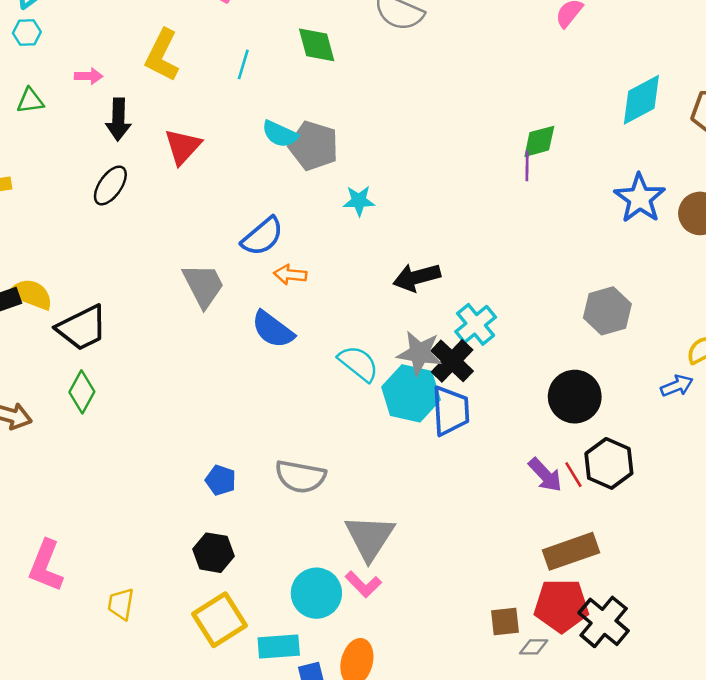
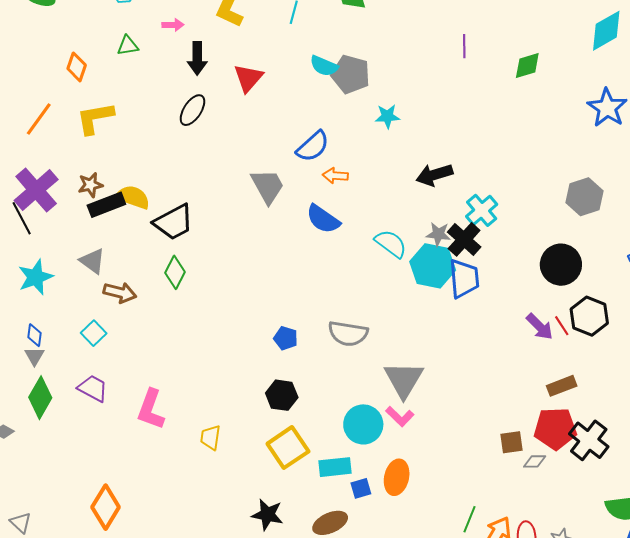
purple line: (527, 166) -> (464, 46), moved
gray star: (419, 353) -> (438, 234), size x0.7
brown rectangle: (571, 551) -> (562, 386), size x0.7

